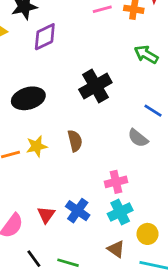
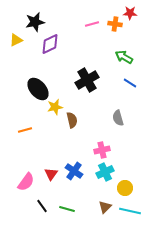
black ellipse: (28, 98) -> (38, 89), turned 65
blue line: (153, 111) -> (130, 83), moved
gray semicircle: (138, 138) -> (118, 118), turned 35
yellow star: (37, 146) -> (55, 107), moved
brown triangle: (116, 249) -> (105, 207), moved, turned 40

